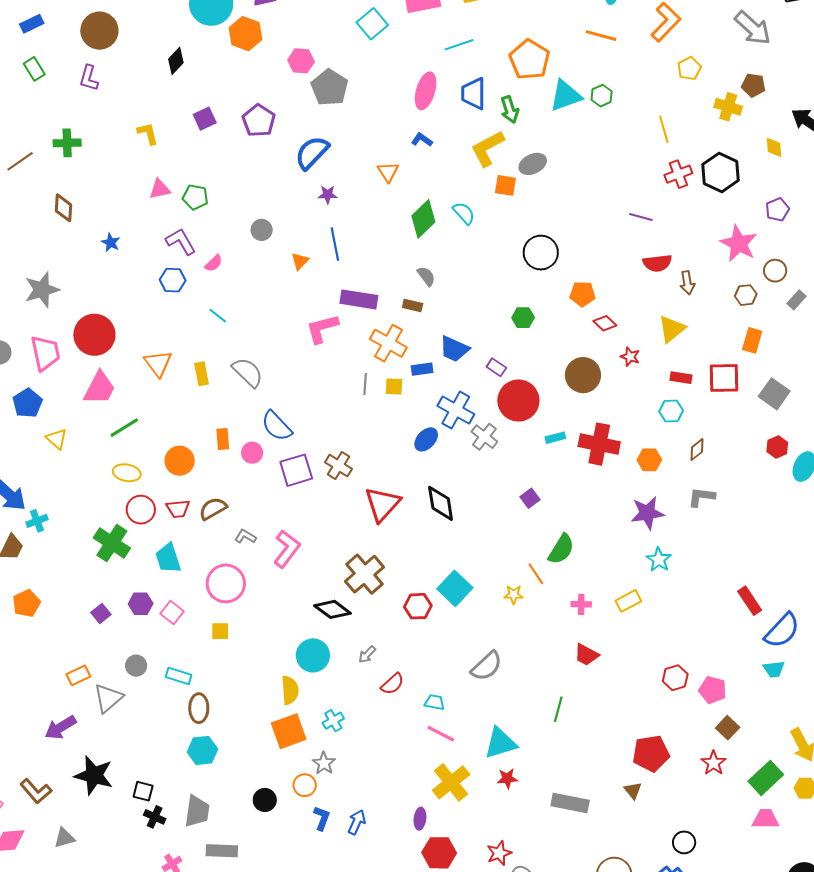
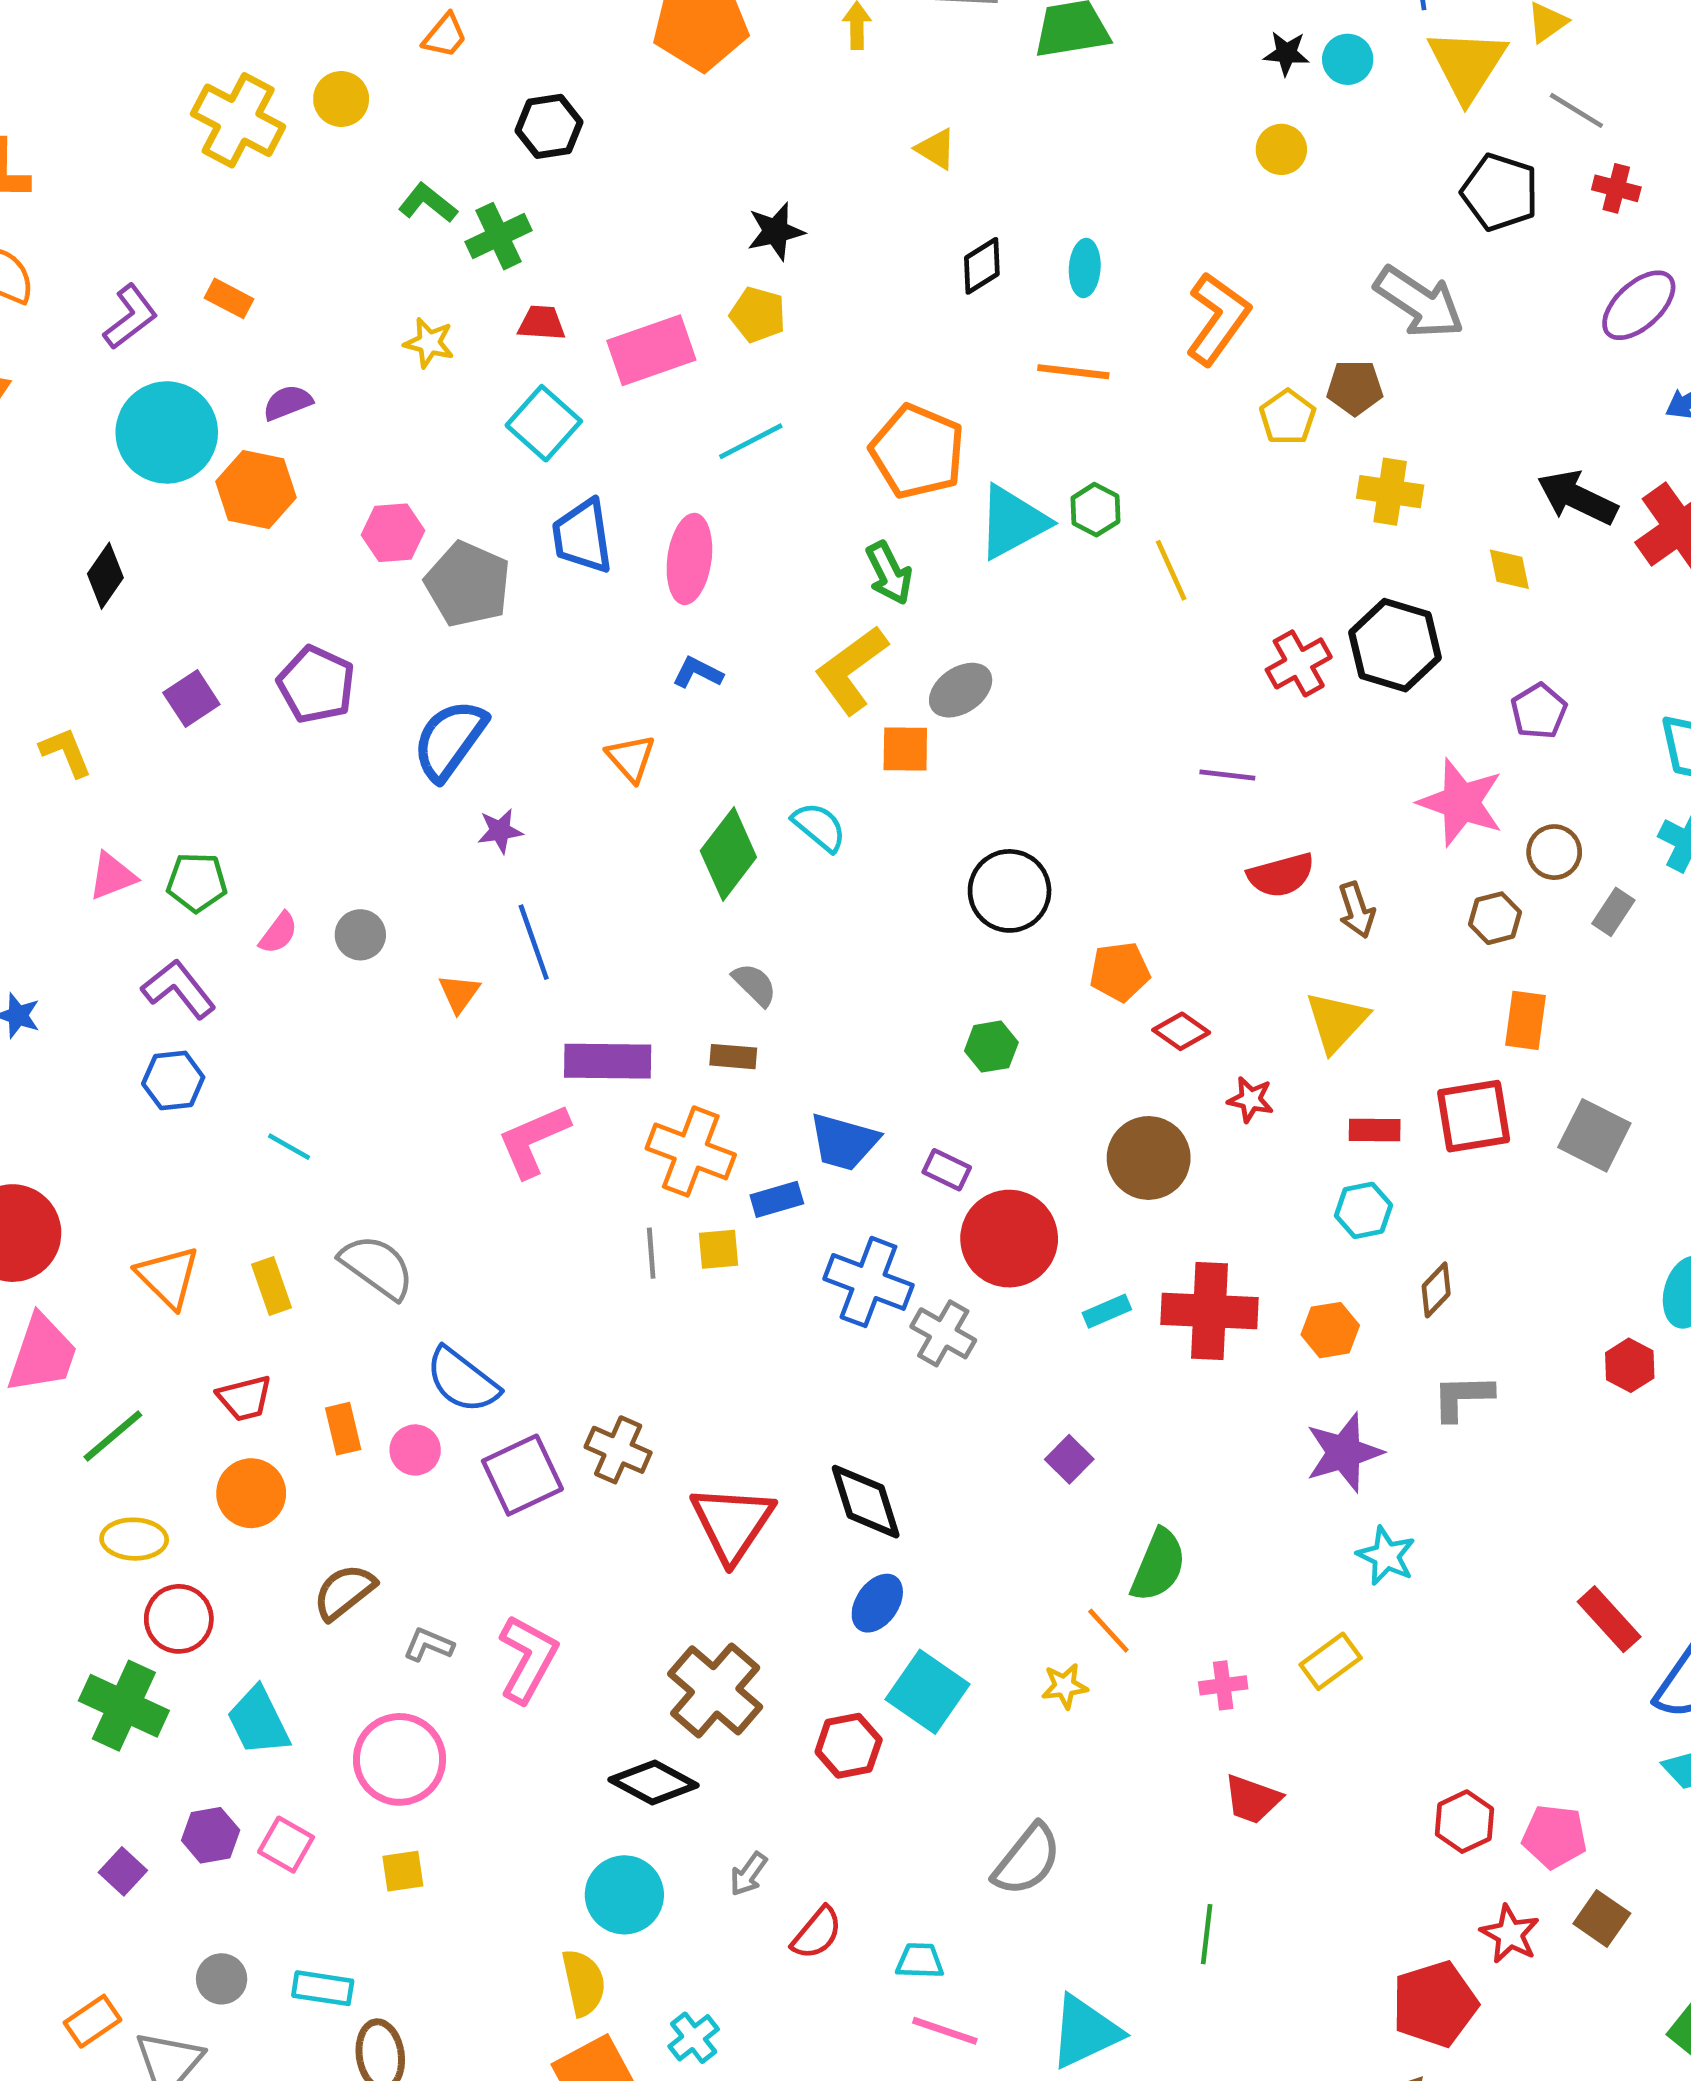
brown pentagon: (753, 85) -> (1355, 388), moved
blue trapezoid: (474, 94) -> (582, 536), moved
yellow line: (664, 129) -> (1171, 570), moved
pink semicircle: (214, 263) -> (279, 933), moved
blue ellipse: (426, 439) -> (877, 1603), moved
red hexagon: (777, 447) -> (1630, 1365), moved
red trapezoid: (178, 509) -> (245, 1398), moved
red star: (714, 763) -> (1510, 1934), moved

